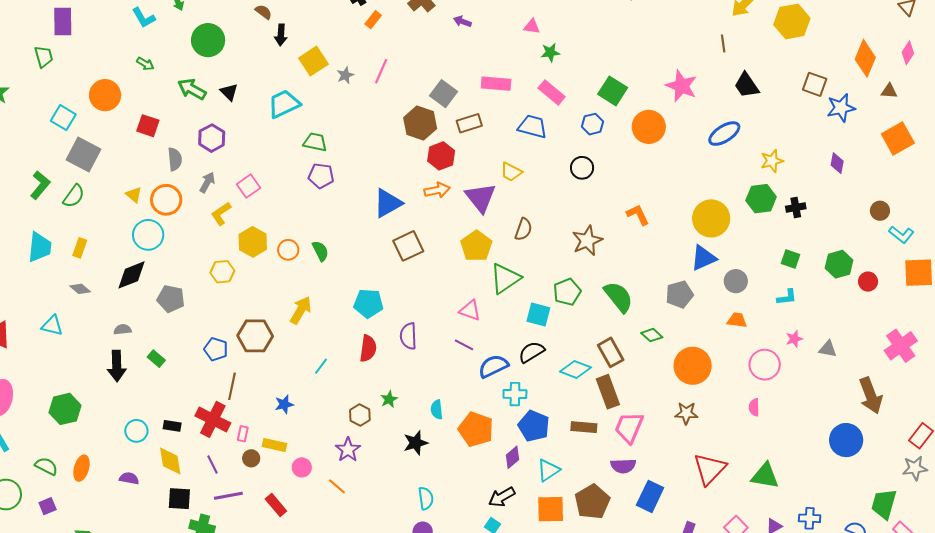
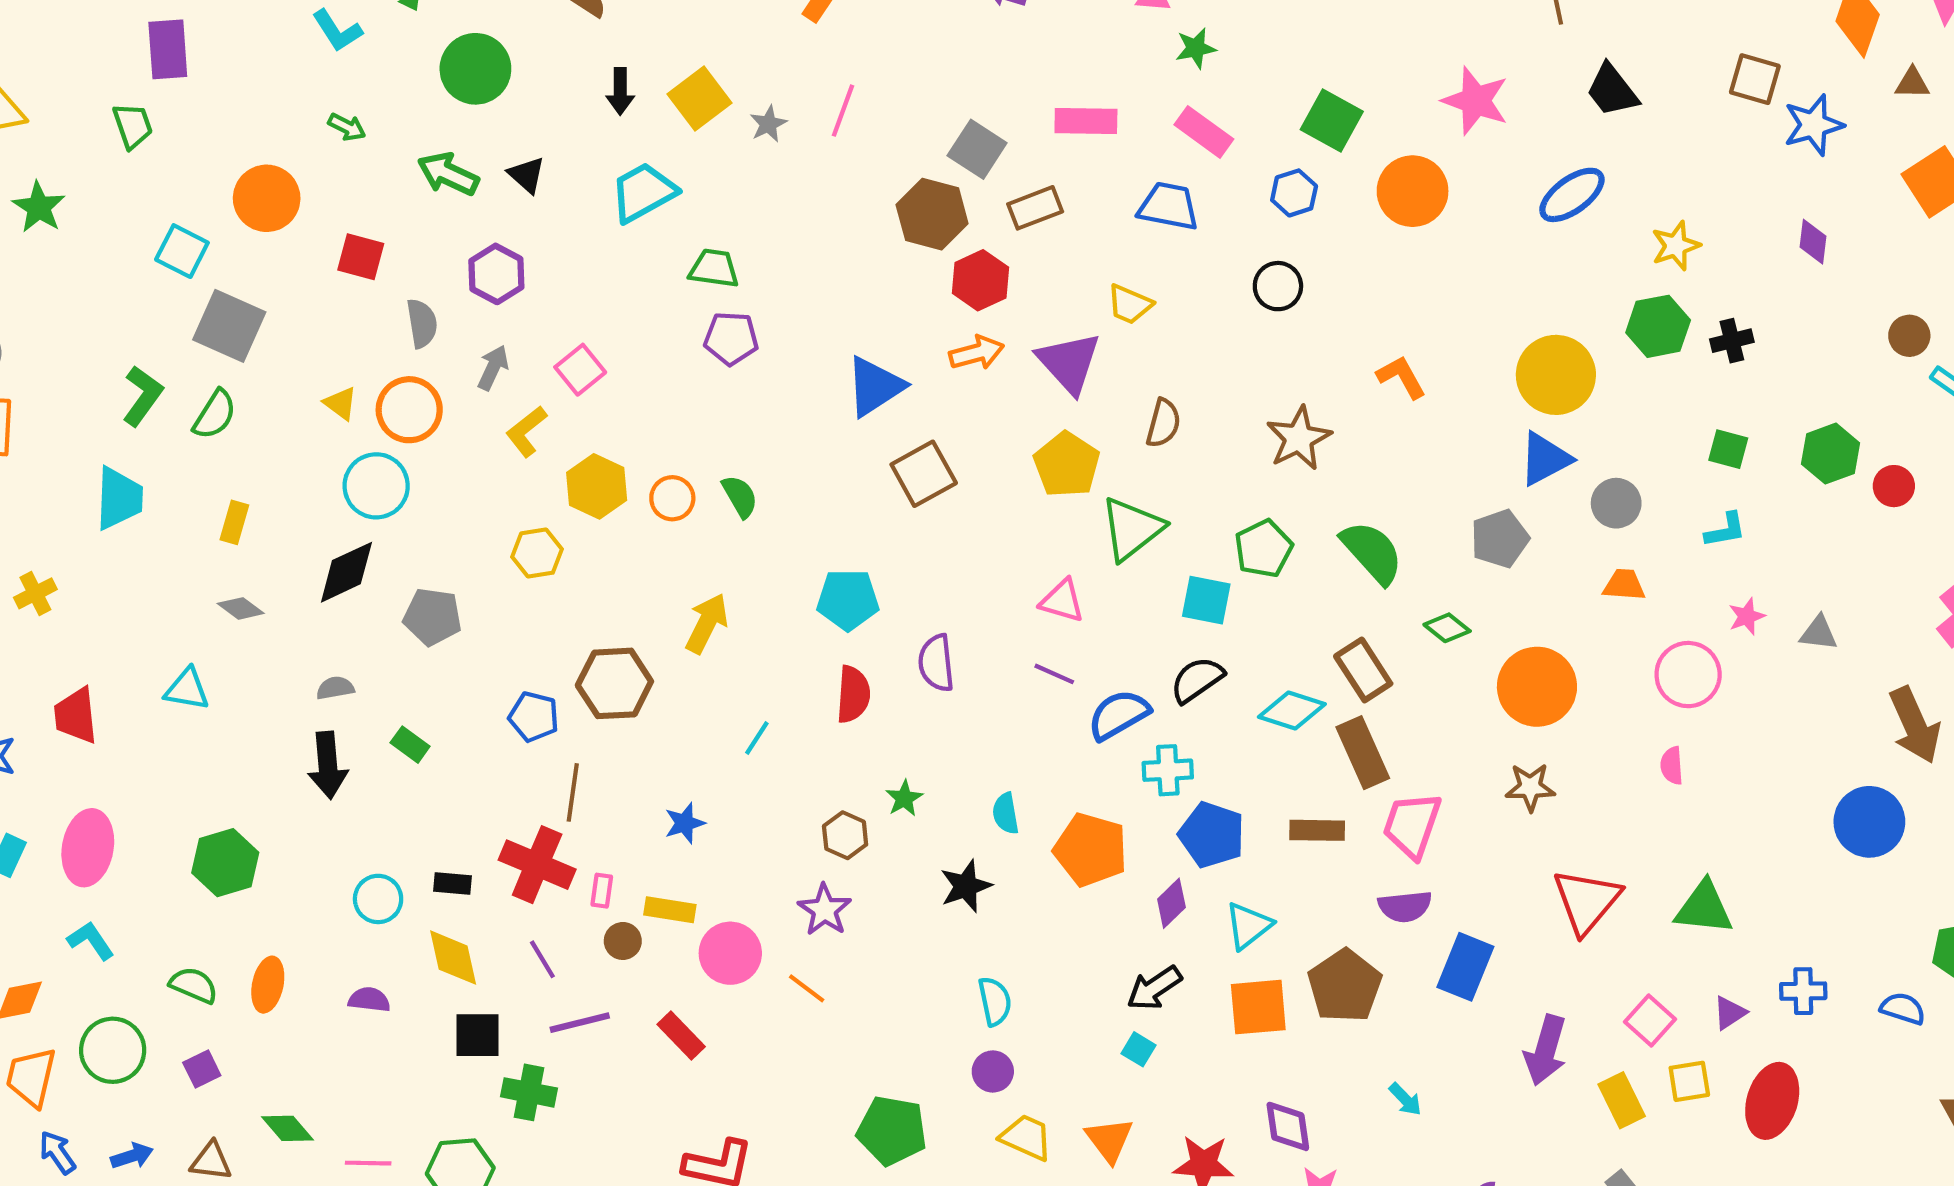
black arrow: (281, 35) -> (620, 91), moved
cyan trapezoid: (40, 247) -> (119, 498), moved
pink circle: (302, 467) -> (730, 953), size x1.5

